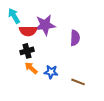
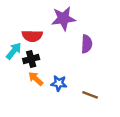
cyan arrow: (14, 16) -> (14, 51), moved, turned 70
purple star: (45, 25) -> (63, 19), moved

